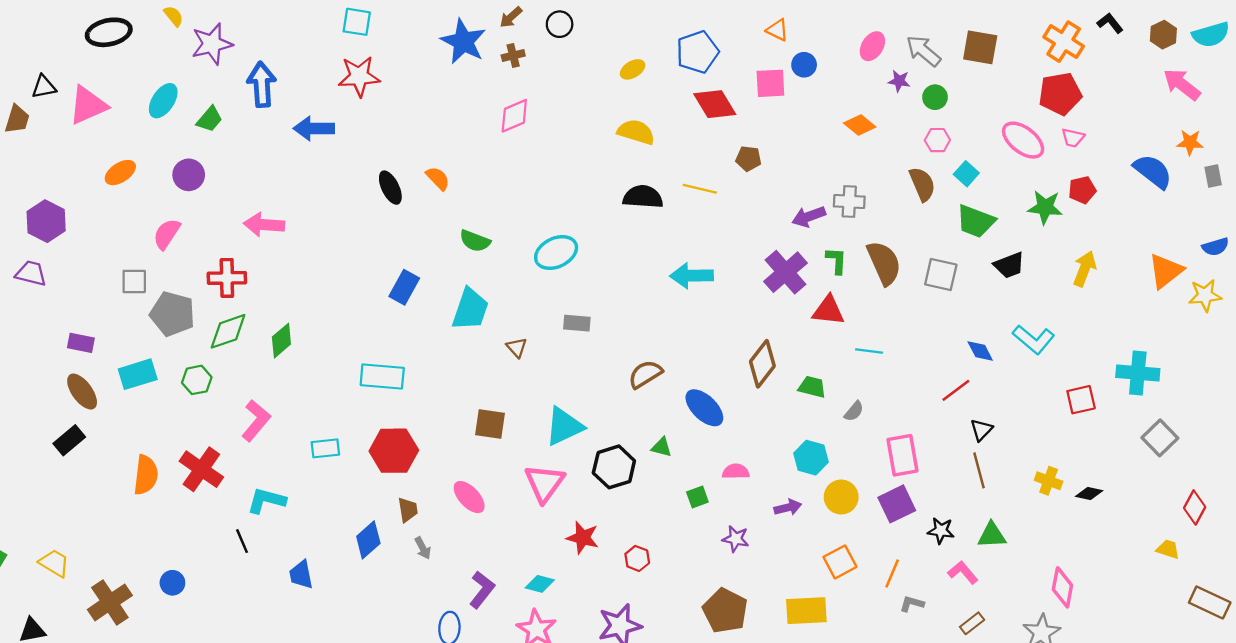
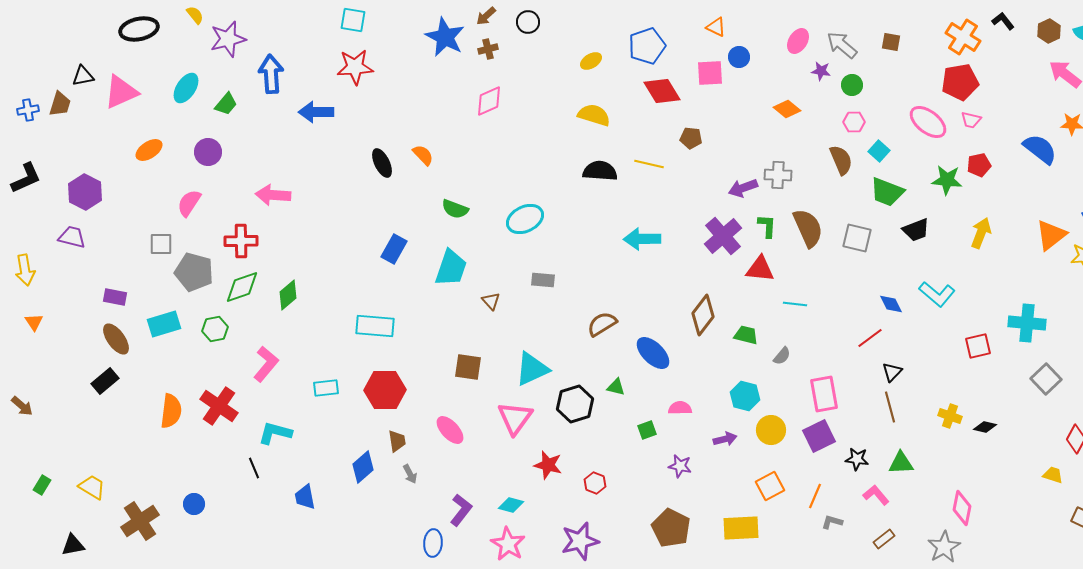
brown square: (980, 47) -> (891, 42), size x0.6

